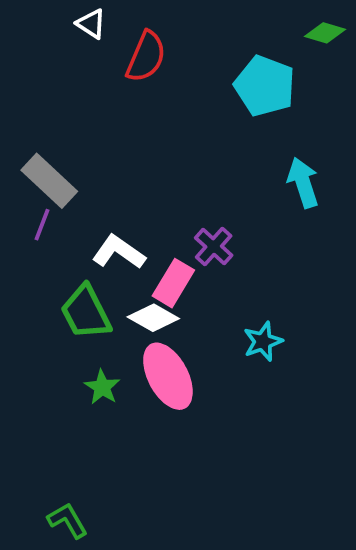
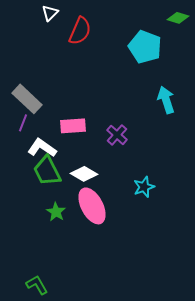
white triangle: (91, 24) -> (50, 13), turned 42
white L-shape: (119, 252) -> (42, 148), moved
pink rectangle: (173, 283) -> (73, 126), moved, turned 55

